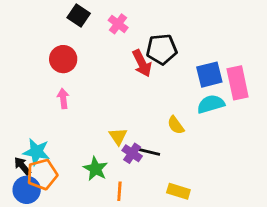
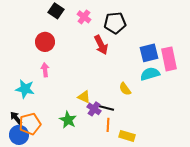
black pentagon: (162, 49) -> (115, 23), moved
yellow triangle: (118, 136) -> (84, 97), turned -32
cyan star: (36, 152) -> (25, 89), moved
orange line: (119, 191) -> (108, 125), moved

